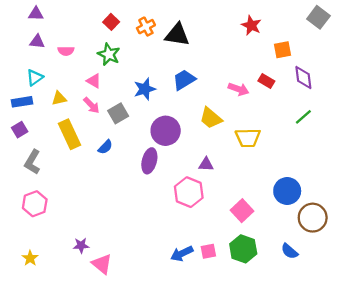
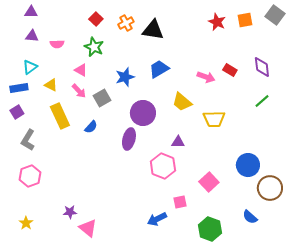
orange square: (283, 50) -> (245, 20), moved
yellow triangle: (59, 98) -> (51, 85), turned 40
green hexagon: (243, 249) -> (210, 229), moved
pink square: (208, 251) -> (180, 202), moved

